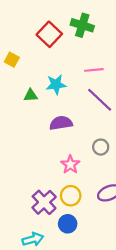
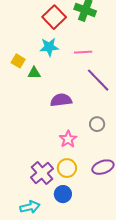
yellow square: (12, 60) -> (18, 61), moved
pink line: (94, 70) -> (83, 52), moved
cyan star: (56, 85) -> (49, 47), moved

